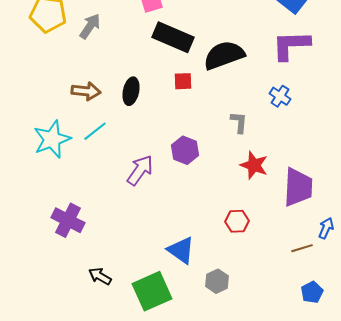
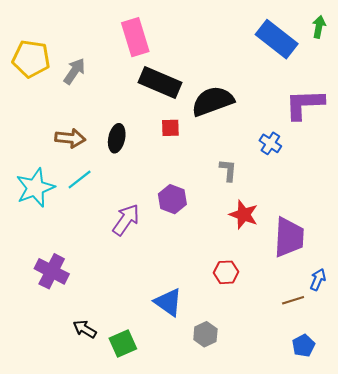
purple L-shape: (291, 45) -> (304, 104), moved
green square: (152, 291) -> (123, 344), moved, size x0.7

